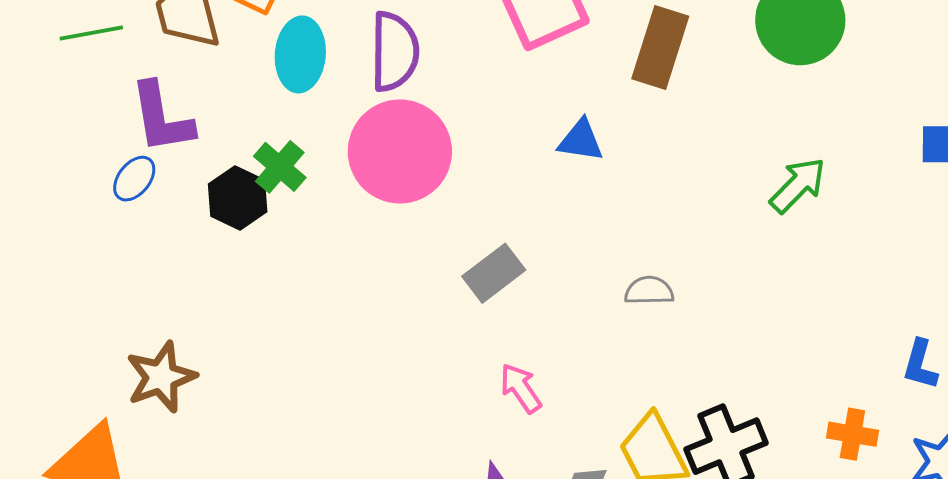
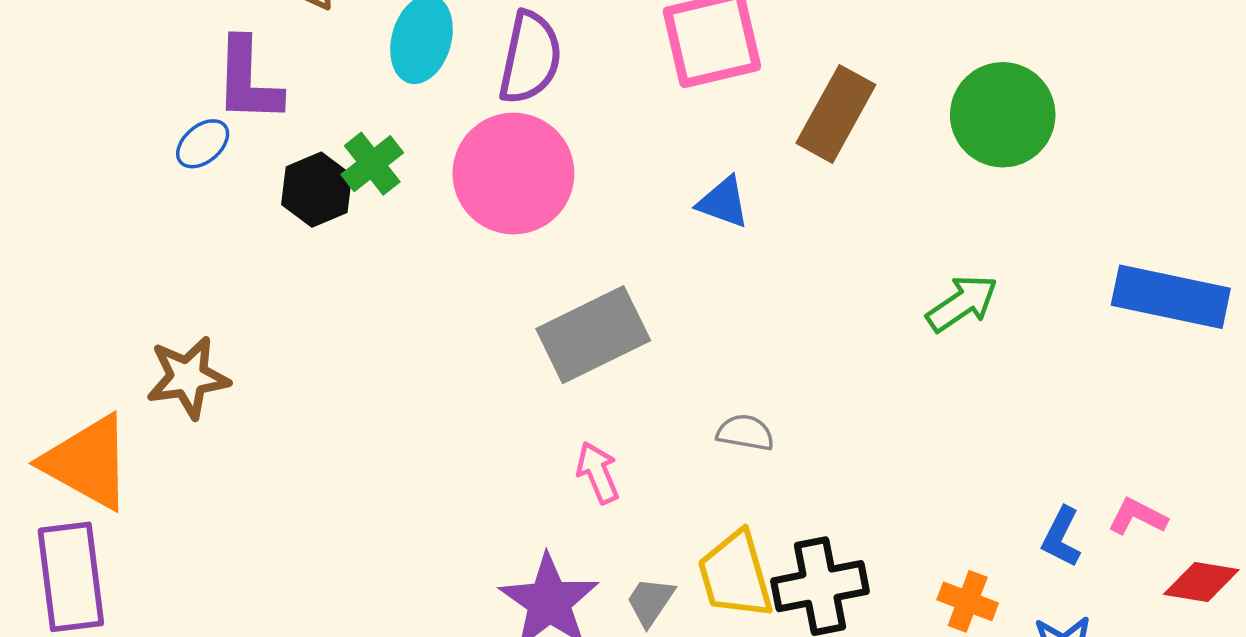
gray rectangle: (494, 273) -> (593, 335), size x1.5
gray semicircle: (649, 291) -> (745, 433), moved

